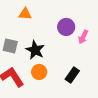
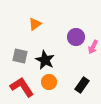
orange triangle: (25, 14) -> (35, 24), turned -40

